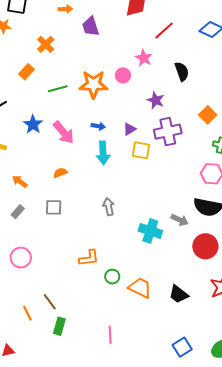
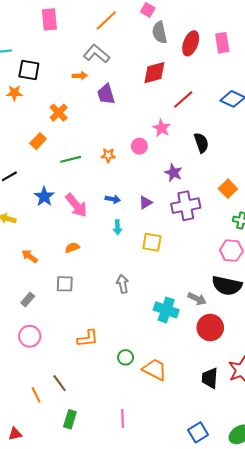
orange star: (93, 84) -> (108, 155), size x0.5
yellow square: (141, 150) -> (152, 242), moved
cyan arrow: (103, 153) -> (117, 227), size x0.6
gray rectangle: (18, 212) -> (28, 300), moved
red circle: (205, 246) -> (210, 328), moved
orange L-shape: (89, 258) -> (88, 338), moved
black trapezoid: (179, 294) -> (210, 378), moved, turned 55
green rectangle: (59, 326) -> (70, 419), moved

